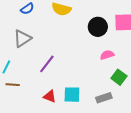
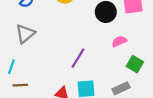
purple line: (47, 64) -> (78, 58), moved

